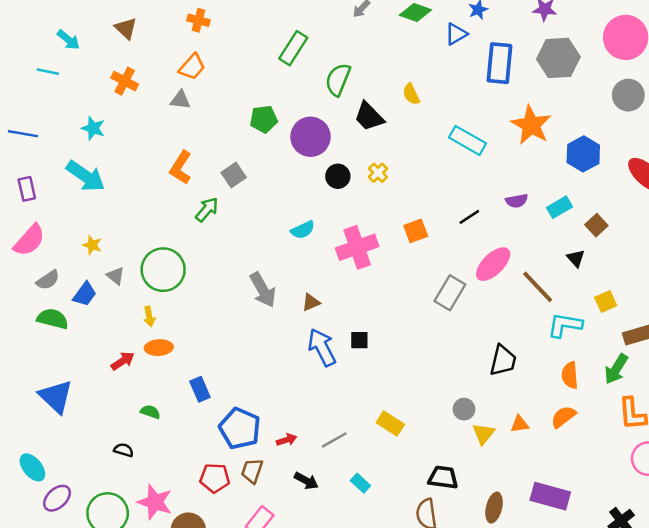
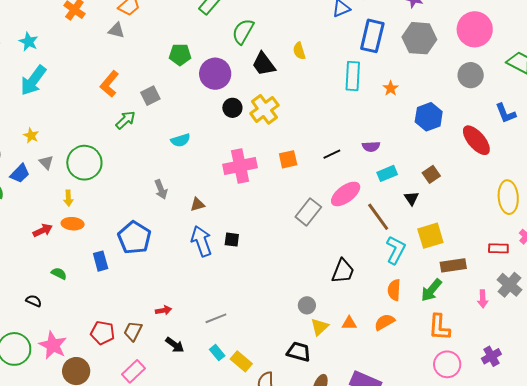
orange star: (531, 125) -> (391, 88), size x0.5
cyan star: (93, 128) -> (29, 42), moved
cyan rectangle: (467, 140) -> (353, 76), moved, turned 56
yellow cross: (378, 173) -> (264, 109), size x1.8
cyan arrow: (86, 176) -> (33, 80), turned 84
cyan rectangle: (559, 207) -> (387, 173), moved
cyan semicircle: (303, 230) -> (181, 140), moved
gray arrow: (263, 290) -> (161, 189), size x0.7
yellow square: (606, 301) -> (430, 236), size x1.5
cyan L-shape: (565, 325) -> (396, 250), turned 100
yellow rectangle: (390, 423) -> (241, 361), moved
blue pentagon: (240, 428) -> (134, 238), moved
gray line: (334, 440) -> (216, 318), moved
black trapezoid: (443, 477) -> (299, 352), moved

